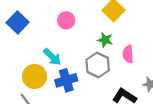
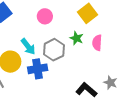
pink semicircle: (128, 54) -> (97, 43), moved
gray hexagon: (98, 65) -> (54, 50), moved

